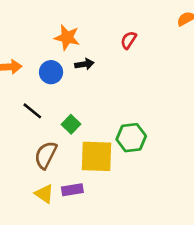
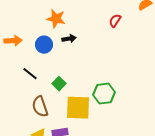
red semicircle: (129, 40) -> (115, 21), moved
brown semicircle: (46, 155) -> (40, 107), turned -45

